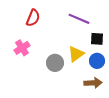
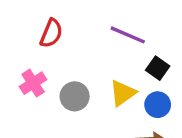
black square: (97, 39) -> (158, 68), turned 32
gray circle: (55, 63) -> (75, 96), moved

